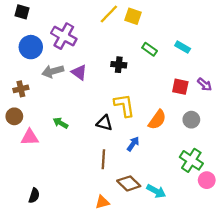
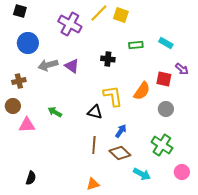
purple cross: (64, 36) -> (70, 24), moved
green rectangle: (150, 49) -> (136, 45), turned -40
purple arrow: (205, 84) -> (182, 69), moved
orange semicircle: (157, 120) -> (142, 91), moved
gray circle: (191, 120) -> (166, 109), moved
green cross: (191, 160) -> (162, 145), moved
pink circle: (207, 180) -> (182, 172), moved
brown diamond: (129, 183) -> (120, 153), moved

